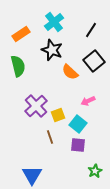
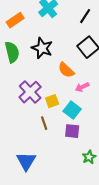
black star: (52, 50) -> (42, 48), moved
orange semicircle: (70, 72) -> (66, 70), moved

